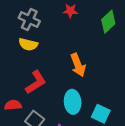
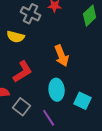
gray cross: (29, 19) -> (31, 14), moved

